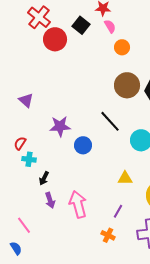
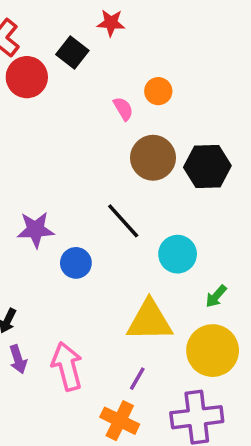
pink semicircle: (110, 26) -> (123, 109), moved
orange circle: (122, 47) -> (158, 91), moved
yellow triangle: (125, 178) -> (149, 321), size x1.8
orange cross: (108, 235) -> (120, 421), size x1.5

